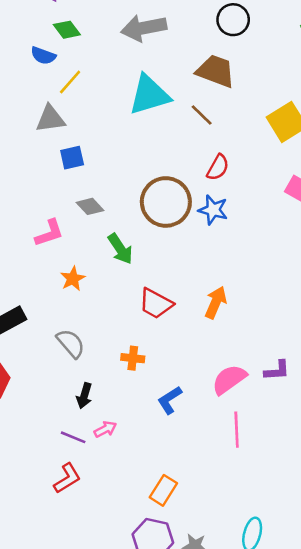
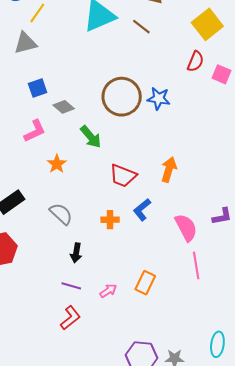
blue square: (72, 158) -> (38, 88), moved
red semicircle: (218, 167) -> (195, 61), moved
pink semicircle: (229, 379) -> (186, 227), turned 104
blue L-shape: (170, 400) -> (142, 210), moved
pink arrow: (105, 429) -> (108, 291), moved
orange rectangle: (163, 490) -> (145, 283), moved

